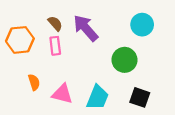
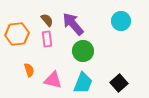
green circle: (125, 60) -> (83, 51), moved
black square: (140, 97) -> (119, 83), turned 30

